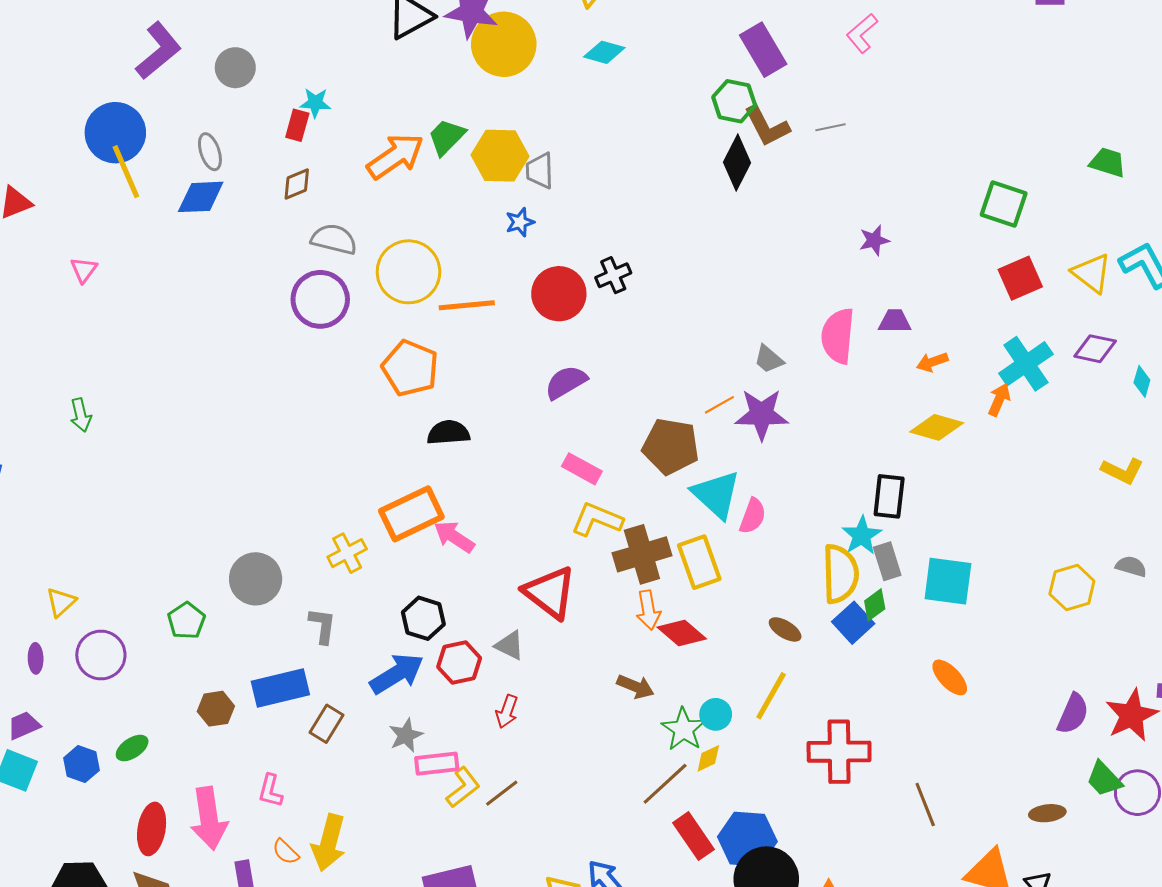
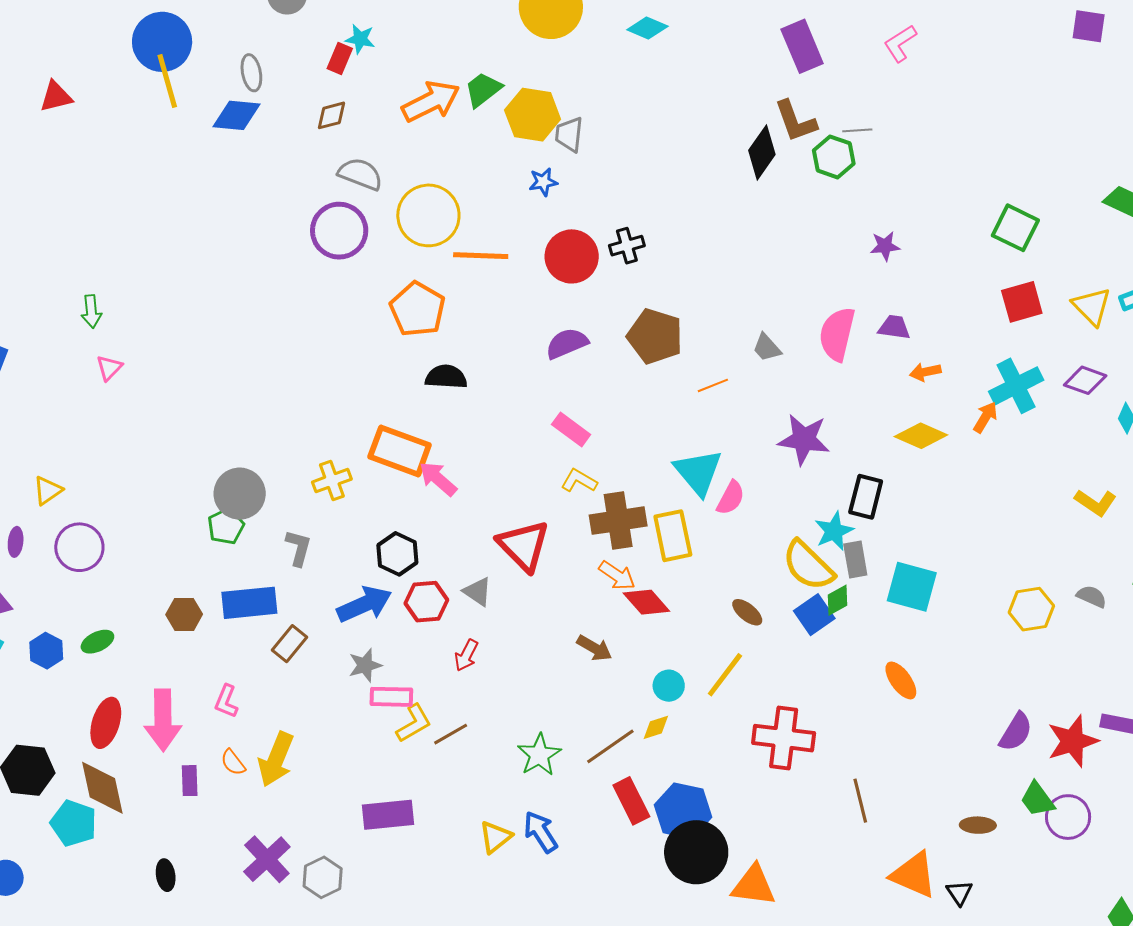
green hexagon: (734, 101) -> (834, 157), moved
pink triangle: (84, 270) -> (109, 368), moved
purple star: (762, 414) -> (804, 439), moved
brown pentagon: (671, 446) -> (655, 336), moved
orange rectangle: (411, 514) -> (400, 451), turned 38
yellow L-shape: (597, 519) -> (579, 481), size x0.7
yellow semicircle: (840, 574) -> (808, 566), turned 128
orange arrow: (648, 610) -> (617, 576), turned -54
green pentagon: (186, 621) -> (226, 526), moved
green star: (683, 729) -> (539, 755), moved

